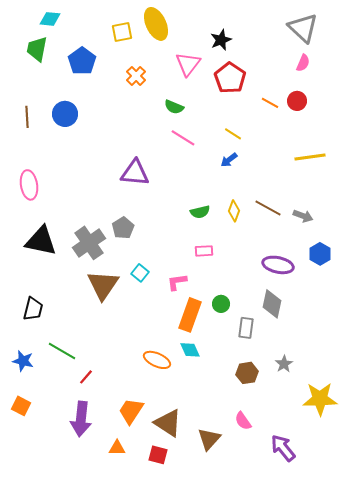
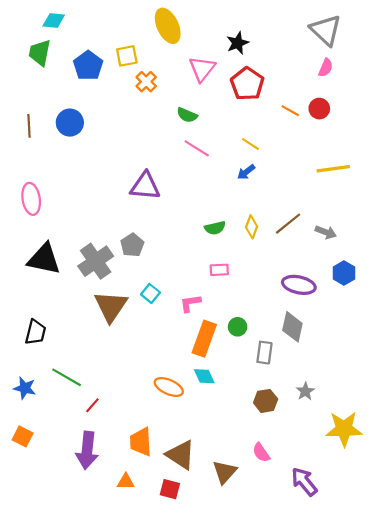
yellow square: (122, 32) -> (127, 56), moved
brown line: (268, 208) -> (288, 224), turned -68
orange trapezoid: (131, 411) -> (141, 442), turned -36

